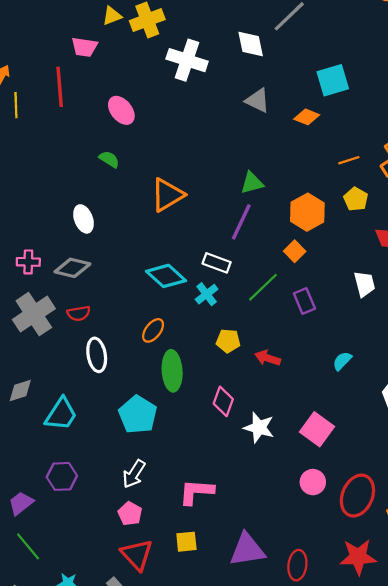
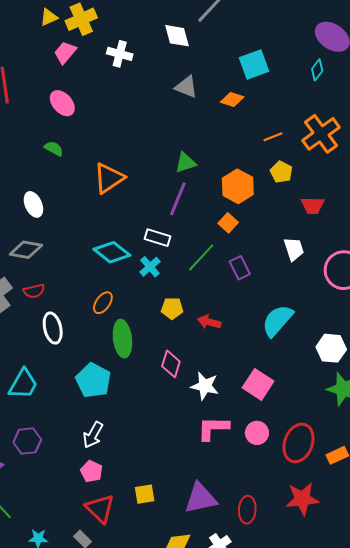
pink trapezoid: (84, 47) -> (65, 52), moved, turned 125
white cross: (187, 60) -> (120, 54), size x0.7
cyan semicircle: (342, 361) -> (277, 321), size x1.8
pink L-shape: (196, 492) -> (213, 428), moved

